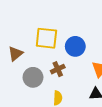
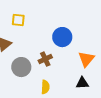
yellow square: (46, 38) -> (18, 20), moved, size x0.6

